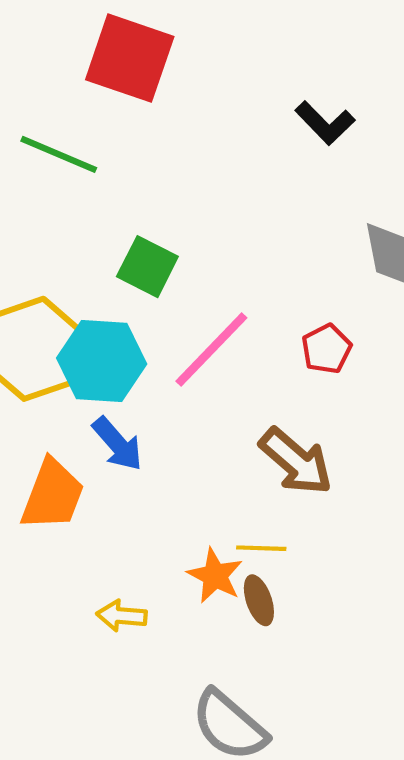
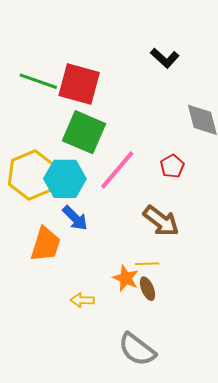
red square: (130, 58) -> (79, 84), moved
green square: (147, 267) -> (84, 132), size x1.5

